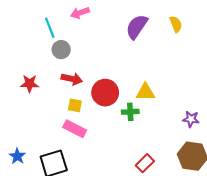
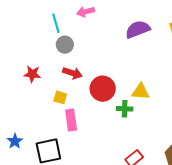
purple semicircle: (137, 27) -> (138, 29), turned 30
yellow square: (75, 105) -> (60, 97), moved
pink rectangle: (75, 129) -> (71, 120), turned 50

